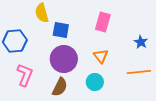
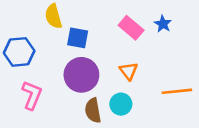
pink rectangle: (103, 22) -> (131, 28), turned -66
blue star: (141, 42) -> (163, 24), moved
brown semicircle: (60, 87) -> (93, 110), moved, turned 144

